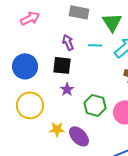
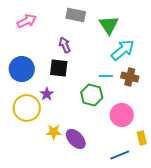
cyan line: (95, 45) -> (106, 76), moved
purple star: (67, 89) -> (47, 94), moved
green hexagon: (95, 105) -> (92, 95), moved

